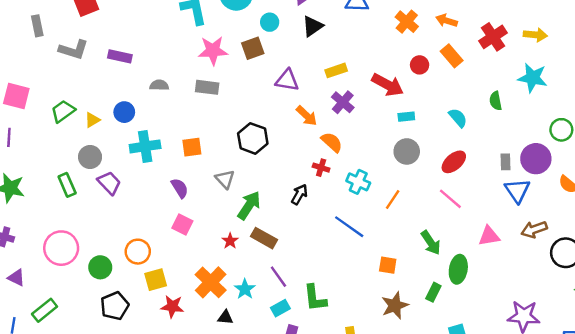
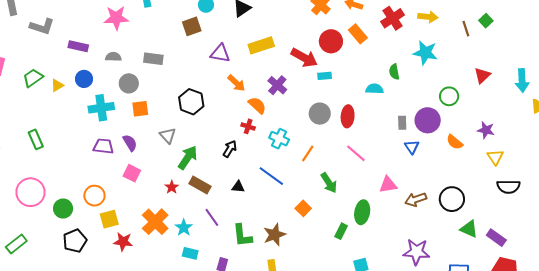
pink star: (213, 51) -> (116, 18), moved
purple rectangle: (120, 56) -> (78, 46), moved
red circle: (420, 65) -> (331, 41), size x1.5
yellow rectangle: (336, 70) -> (261, 45), size x1.4
purple cross: (343, 102) -> (277, 85), moved
cyan rectangle: (406, 117) -> (325, 76), moved
cyan semicircle: (458, 118) -> (374, 89), moved, turned -48
gray circle: (90, 157) -> (129, 83), moved
red ellipse: (454, 162) -> (348, 116), moved, turned -45
purple trapezoid: (109, 183) -> (103, 146), moved, turned -40
blue triangle: (517, 191) -> (412, 147), size x0.7
brown arrow: (534, 229) -> (416, 199), moved
green arrow: (431, 243) -> (329, 183), moved
orange square: (388, 265) -> (303, 208), turned 35
brown star: (395, 305) -> (274, 235), moved
cyan rectangle: (280, 308) -> (190, 253), moved, turned 42
black triangle: (225, 317) -> (238, 187), moved

